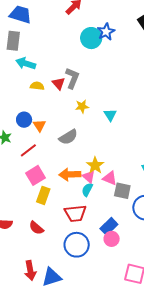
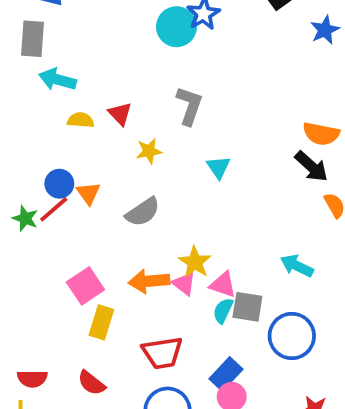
gray L-shape: (72, 78) -> (189, 106), moved
yellow star: (82, 106) -> (149, 151), moved
red line: (28, 150) -> (54, 209), moved
cyan semicircle: (87, 190) -> (223, 311), moved

